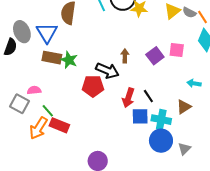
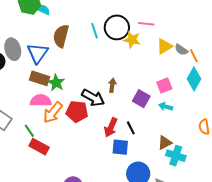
pink square: (177, 50) -> (164, 85), turned -35
purple square: (155, 56) -> (141, 99), moved, turned -30
cyan arrow: (194, 83) -> (166, 107), moved
pink semicircle: (34, 90) -> (41, 101), moved, size x1.5
cyan cross: (161, 120) -> (176, 156), moved
orange arrow: (38, 128) -> (53, 113), moved

